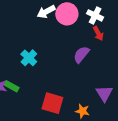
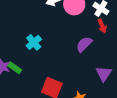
purple triangle: (104, 93) -> (104, 74), moved

